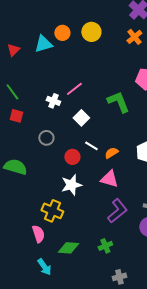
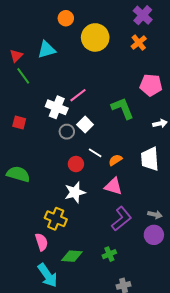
yellow circle: (91, 32) -> (95, 37), size x1.4
orange circle: (62, 33) -> (66, 18), moved
green line: (12, 92) -> (23, 76), moved
white cross: (53, 101) -> (57, 107), size x1.5
gray circle: (46, 138) -> (67, 132), moved
cyan arrow: (44, 267) -> (48, 275), size x1.4

